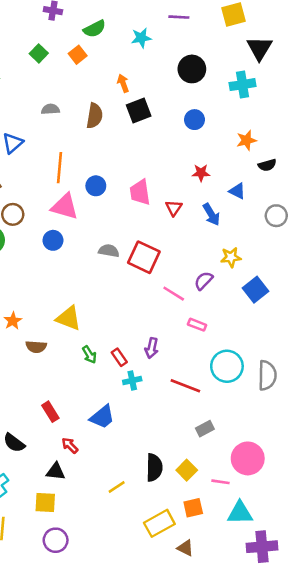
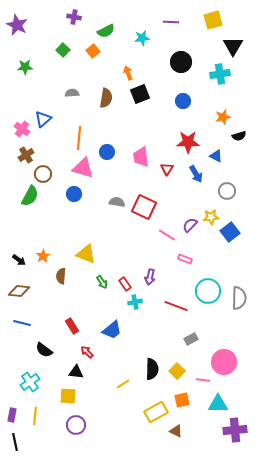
red star: (201, 173) -> (188, 142), size x1.6
gray circle: (276, 216) -> (227, 191), moved
yellow star: (231, 257) -> (211, 217), moved
brown semicircle: (36, 347) -> (61, 276), turned 91

